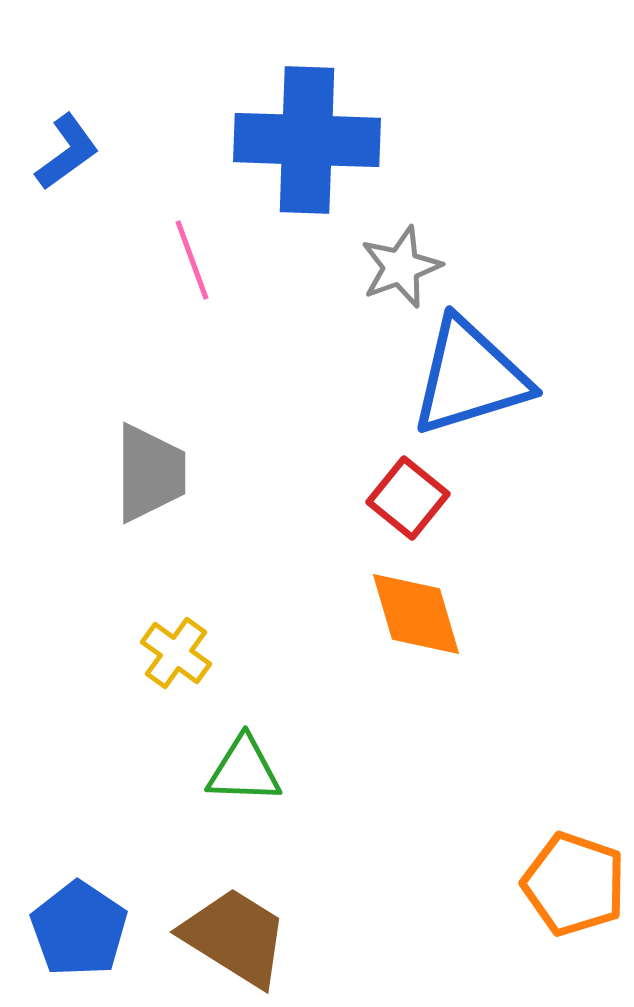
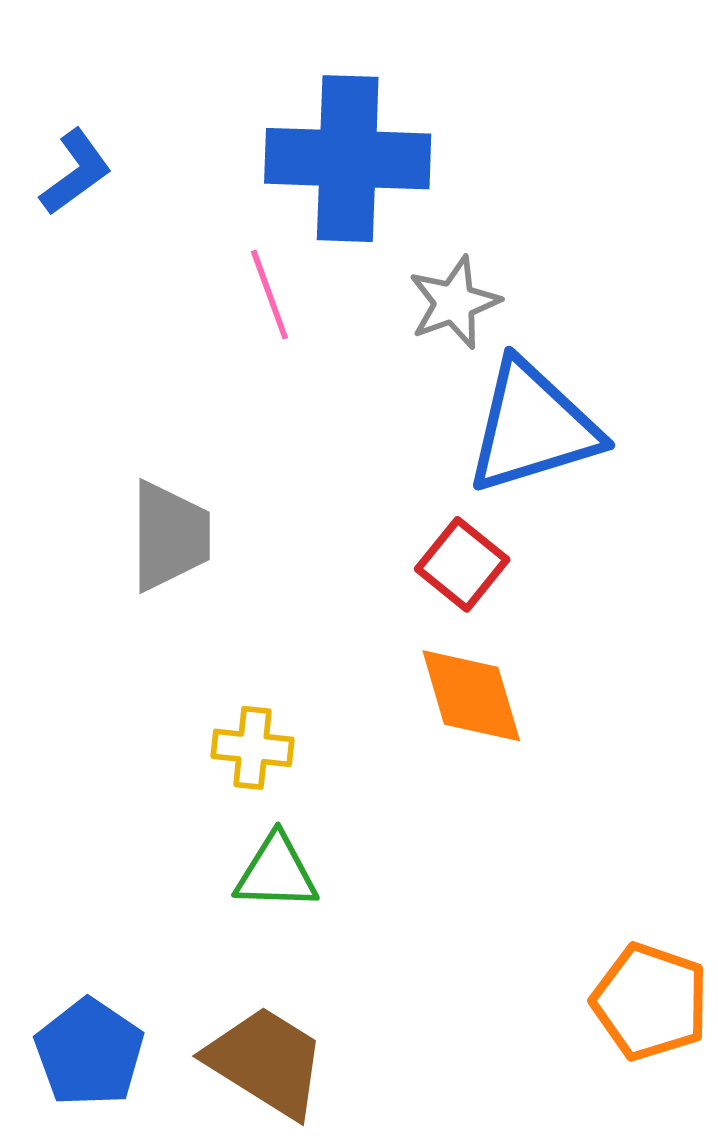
pink line: (192, 260) -> (269, 295), moved
yellow cross: (176, 653) -> (252, 748), moved, turned -30

